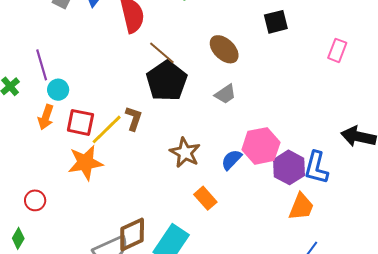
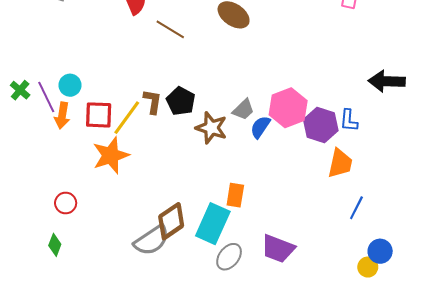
purple line: (42, 65) -> (46, 97), moved
black pentagon: (167, 81) -> (181, 101), moved, size x0.7
gray trapezoid: (225, 94) -> (243, 110), moved
blue L-shape: (316, 168) -> (349, 120), size x0.7
orange rectangle: (205, 198) -> (235, 195), moved, turned 60

